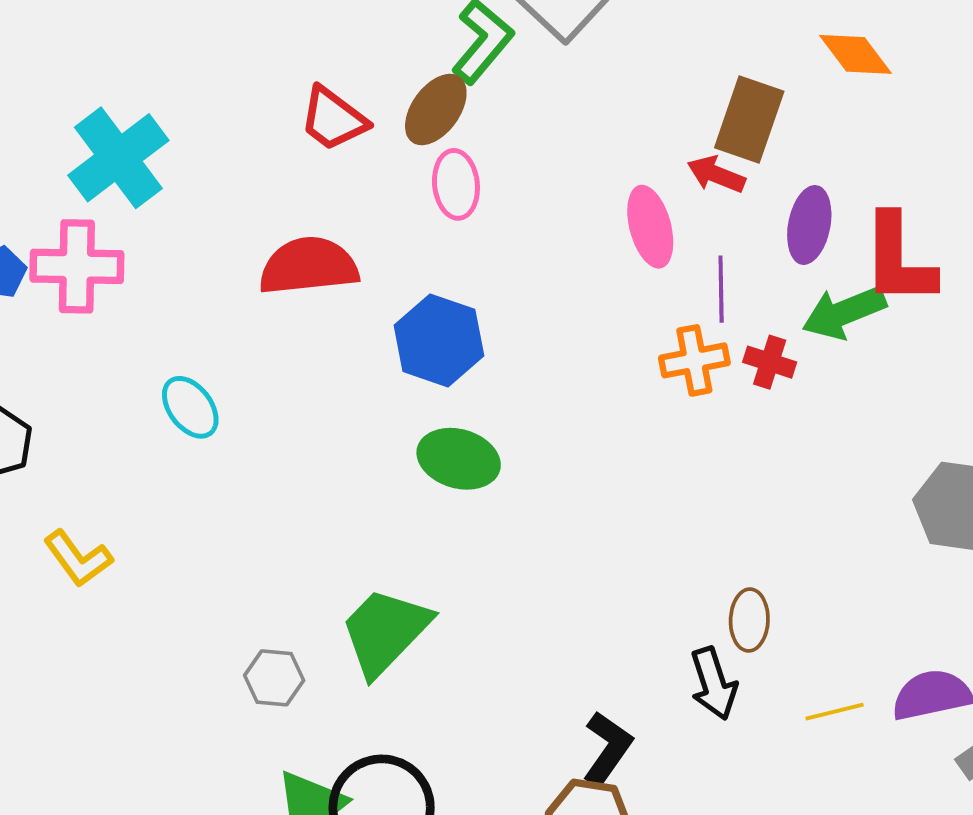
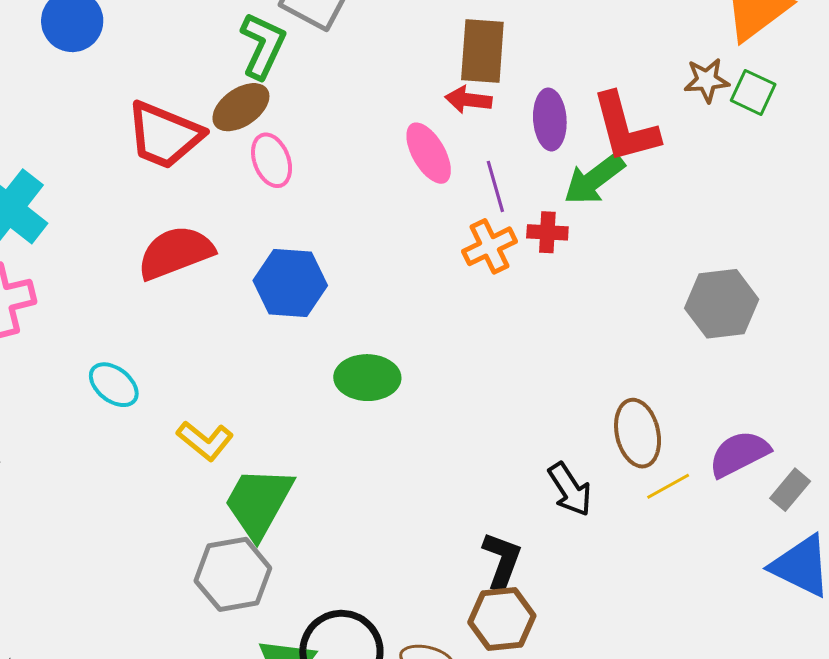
brown ellipse: (436, 110) -> (241, 107), turned 34
red trapezoid: (333, 119) -> (164, 135), size x1.4
green ellipse: (459, 459) -> (367, 378), moved
yellow L-shape: (78, 558) -> (205, 441), moved
brown ellipse: (749, 620) -> (638, 433), moved, size x1.4
green trapezoid: (385, 631) -> (259, 502), moved
gray hexagon: (274, 678) -> (233, 574), size x1.6

